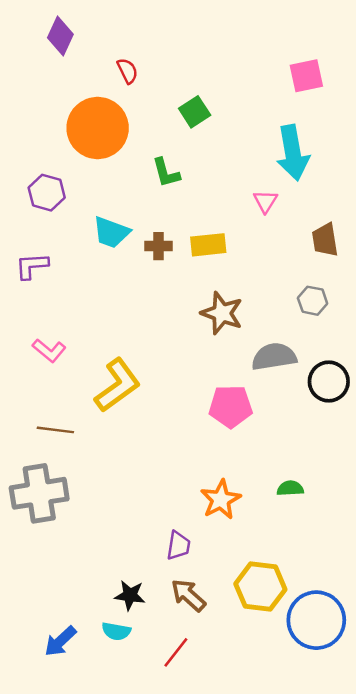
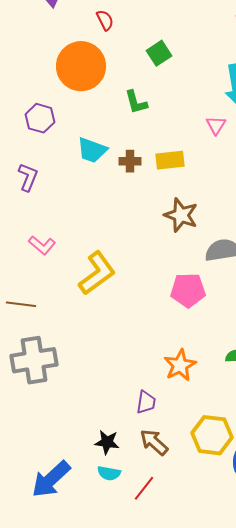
purple L-shape: (32, 266) -> (28, 177), turned 116
brown line: (55, 430) -> (21, 304), moved
cyan semicircle: (116, 631) -> (109, 473), moved
blue arrow: (60, 641) -> (51, 479), size x1.5

